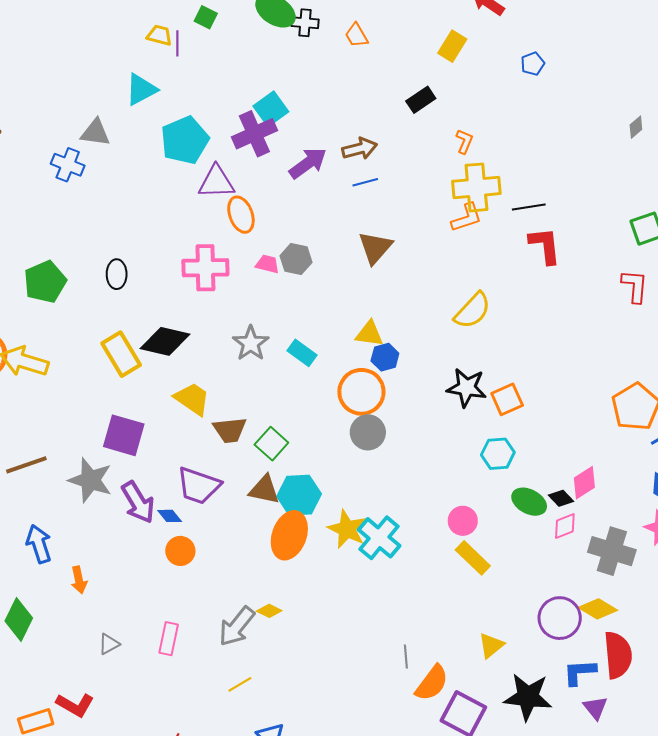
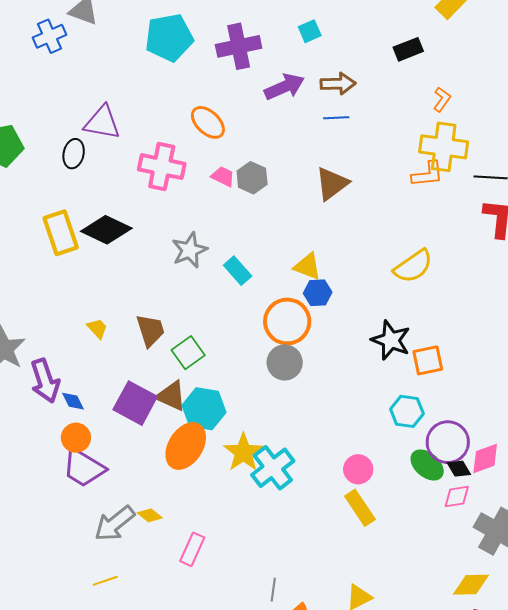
cyan square: (271, 109) -> (310, 31), moved, size x0.7
blue cross: (68, 165) -> (50, 36), turned 32
purple triangle: (216, 182) -> (102, 123), moved
orange ellipse: (241, 215) -> (208, 122), turned -39
yellow trapezoid: (192, 399) -> (97, 328), moved, size x0.6
brown trapezoid: (230, 430) -> (150, 330), turned -114
purple square: (124, 435) -> (135, 403), moved
purple trapezoid: (199, 486) -> (84, 468), moved
yellow diamond: (598, 609) -> (471, 585), turned -45
purple circle: (560, 618) -> (448, 442), moved
pink rectangle: (169, 639) -> (192, 549), moved

